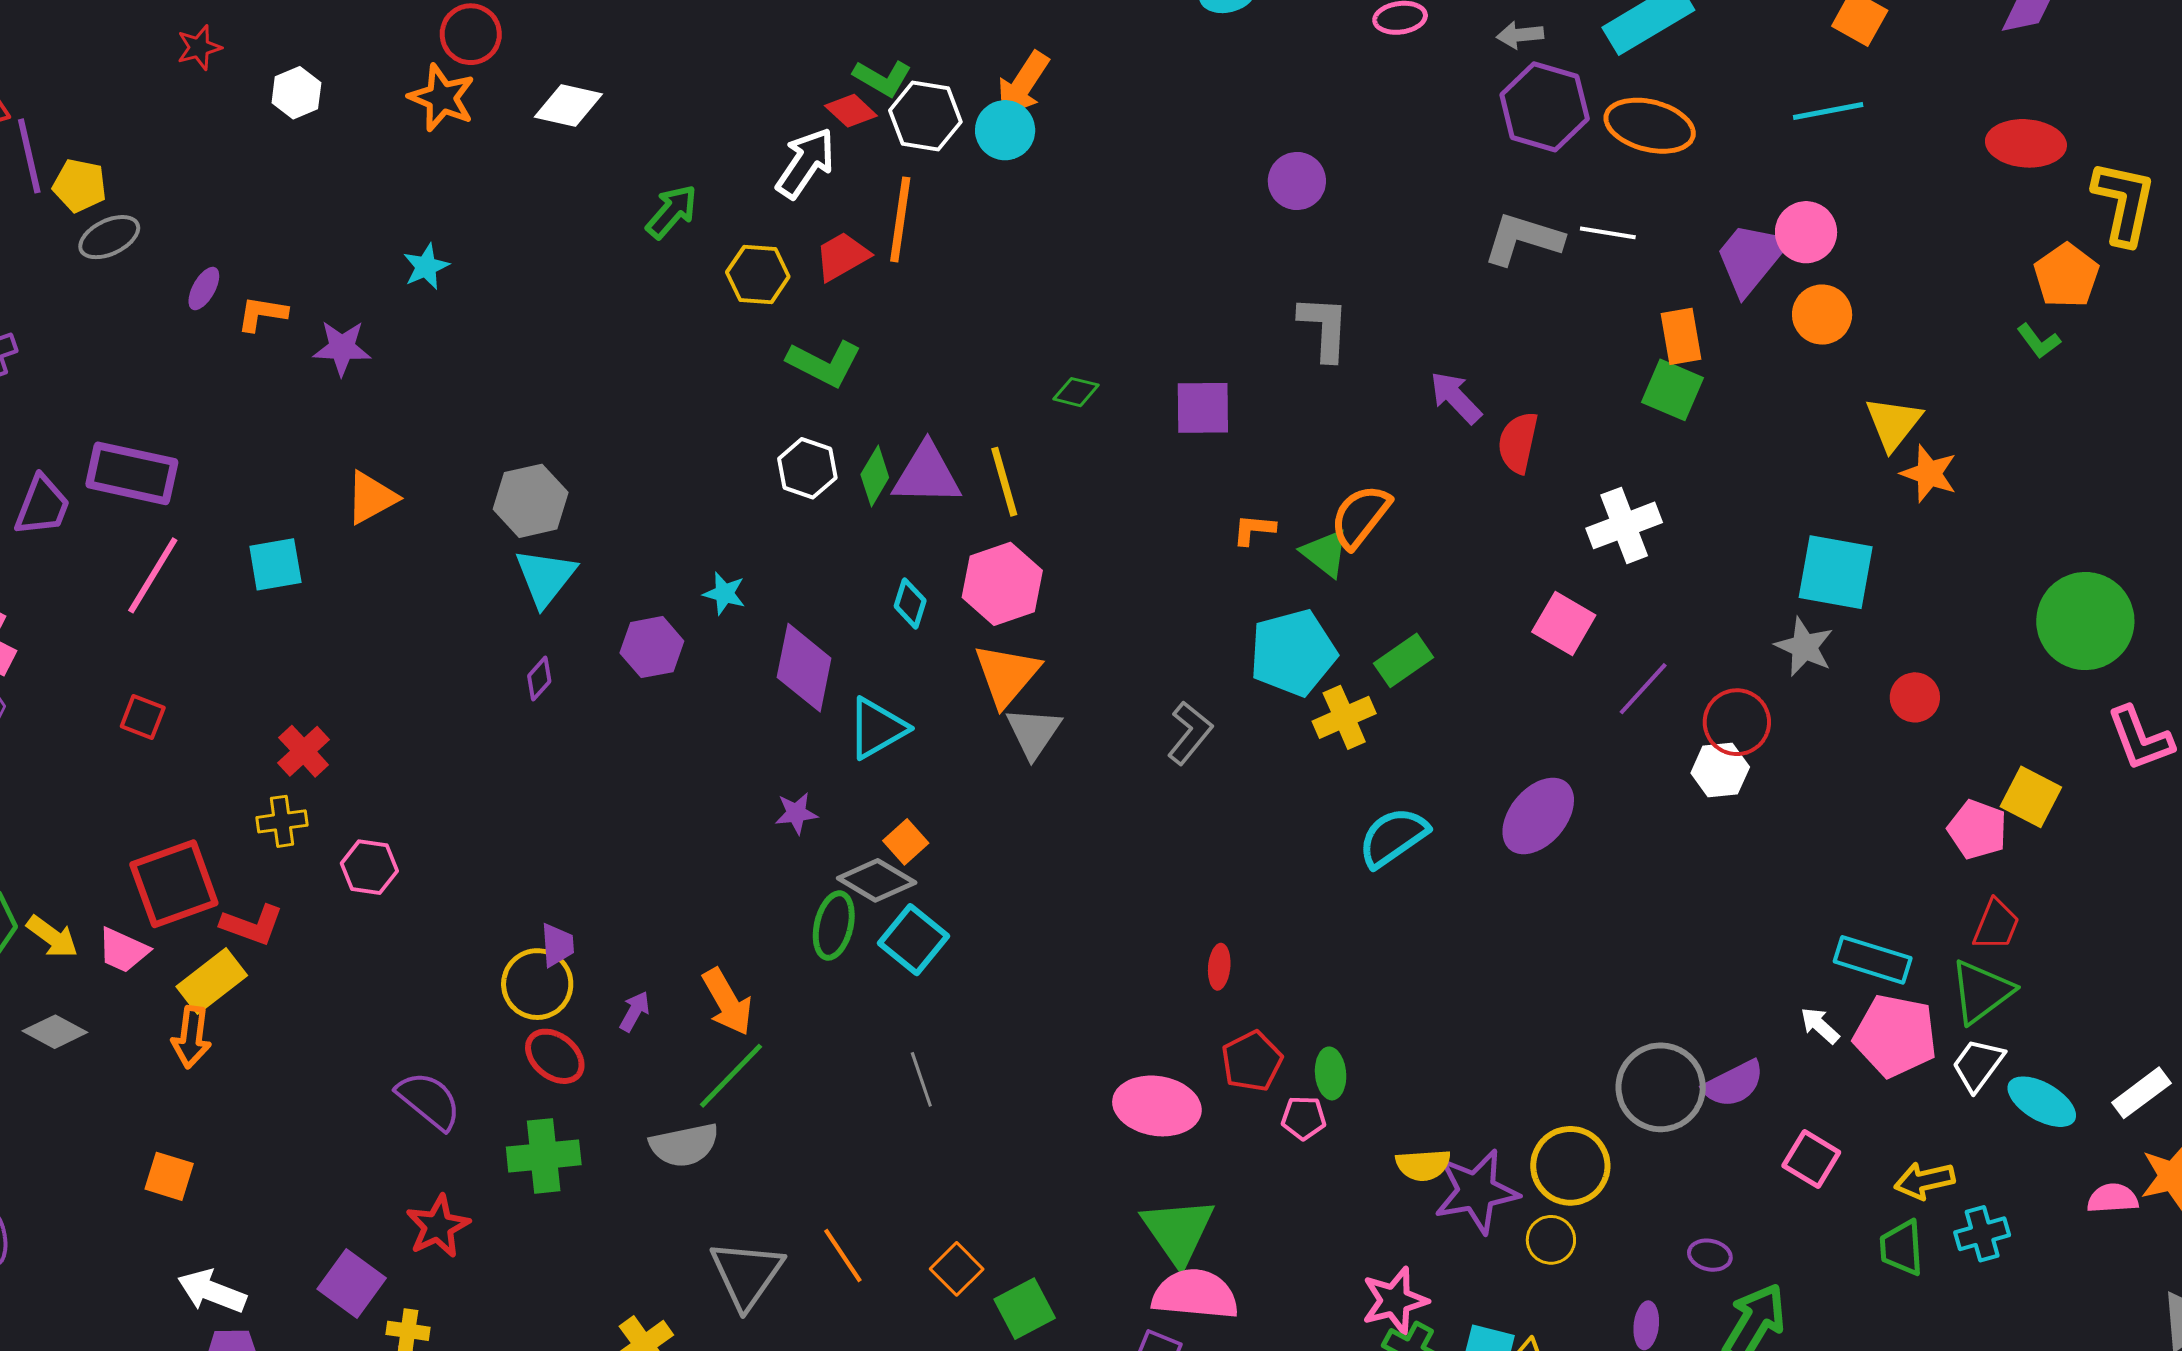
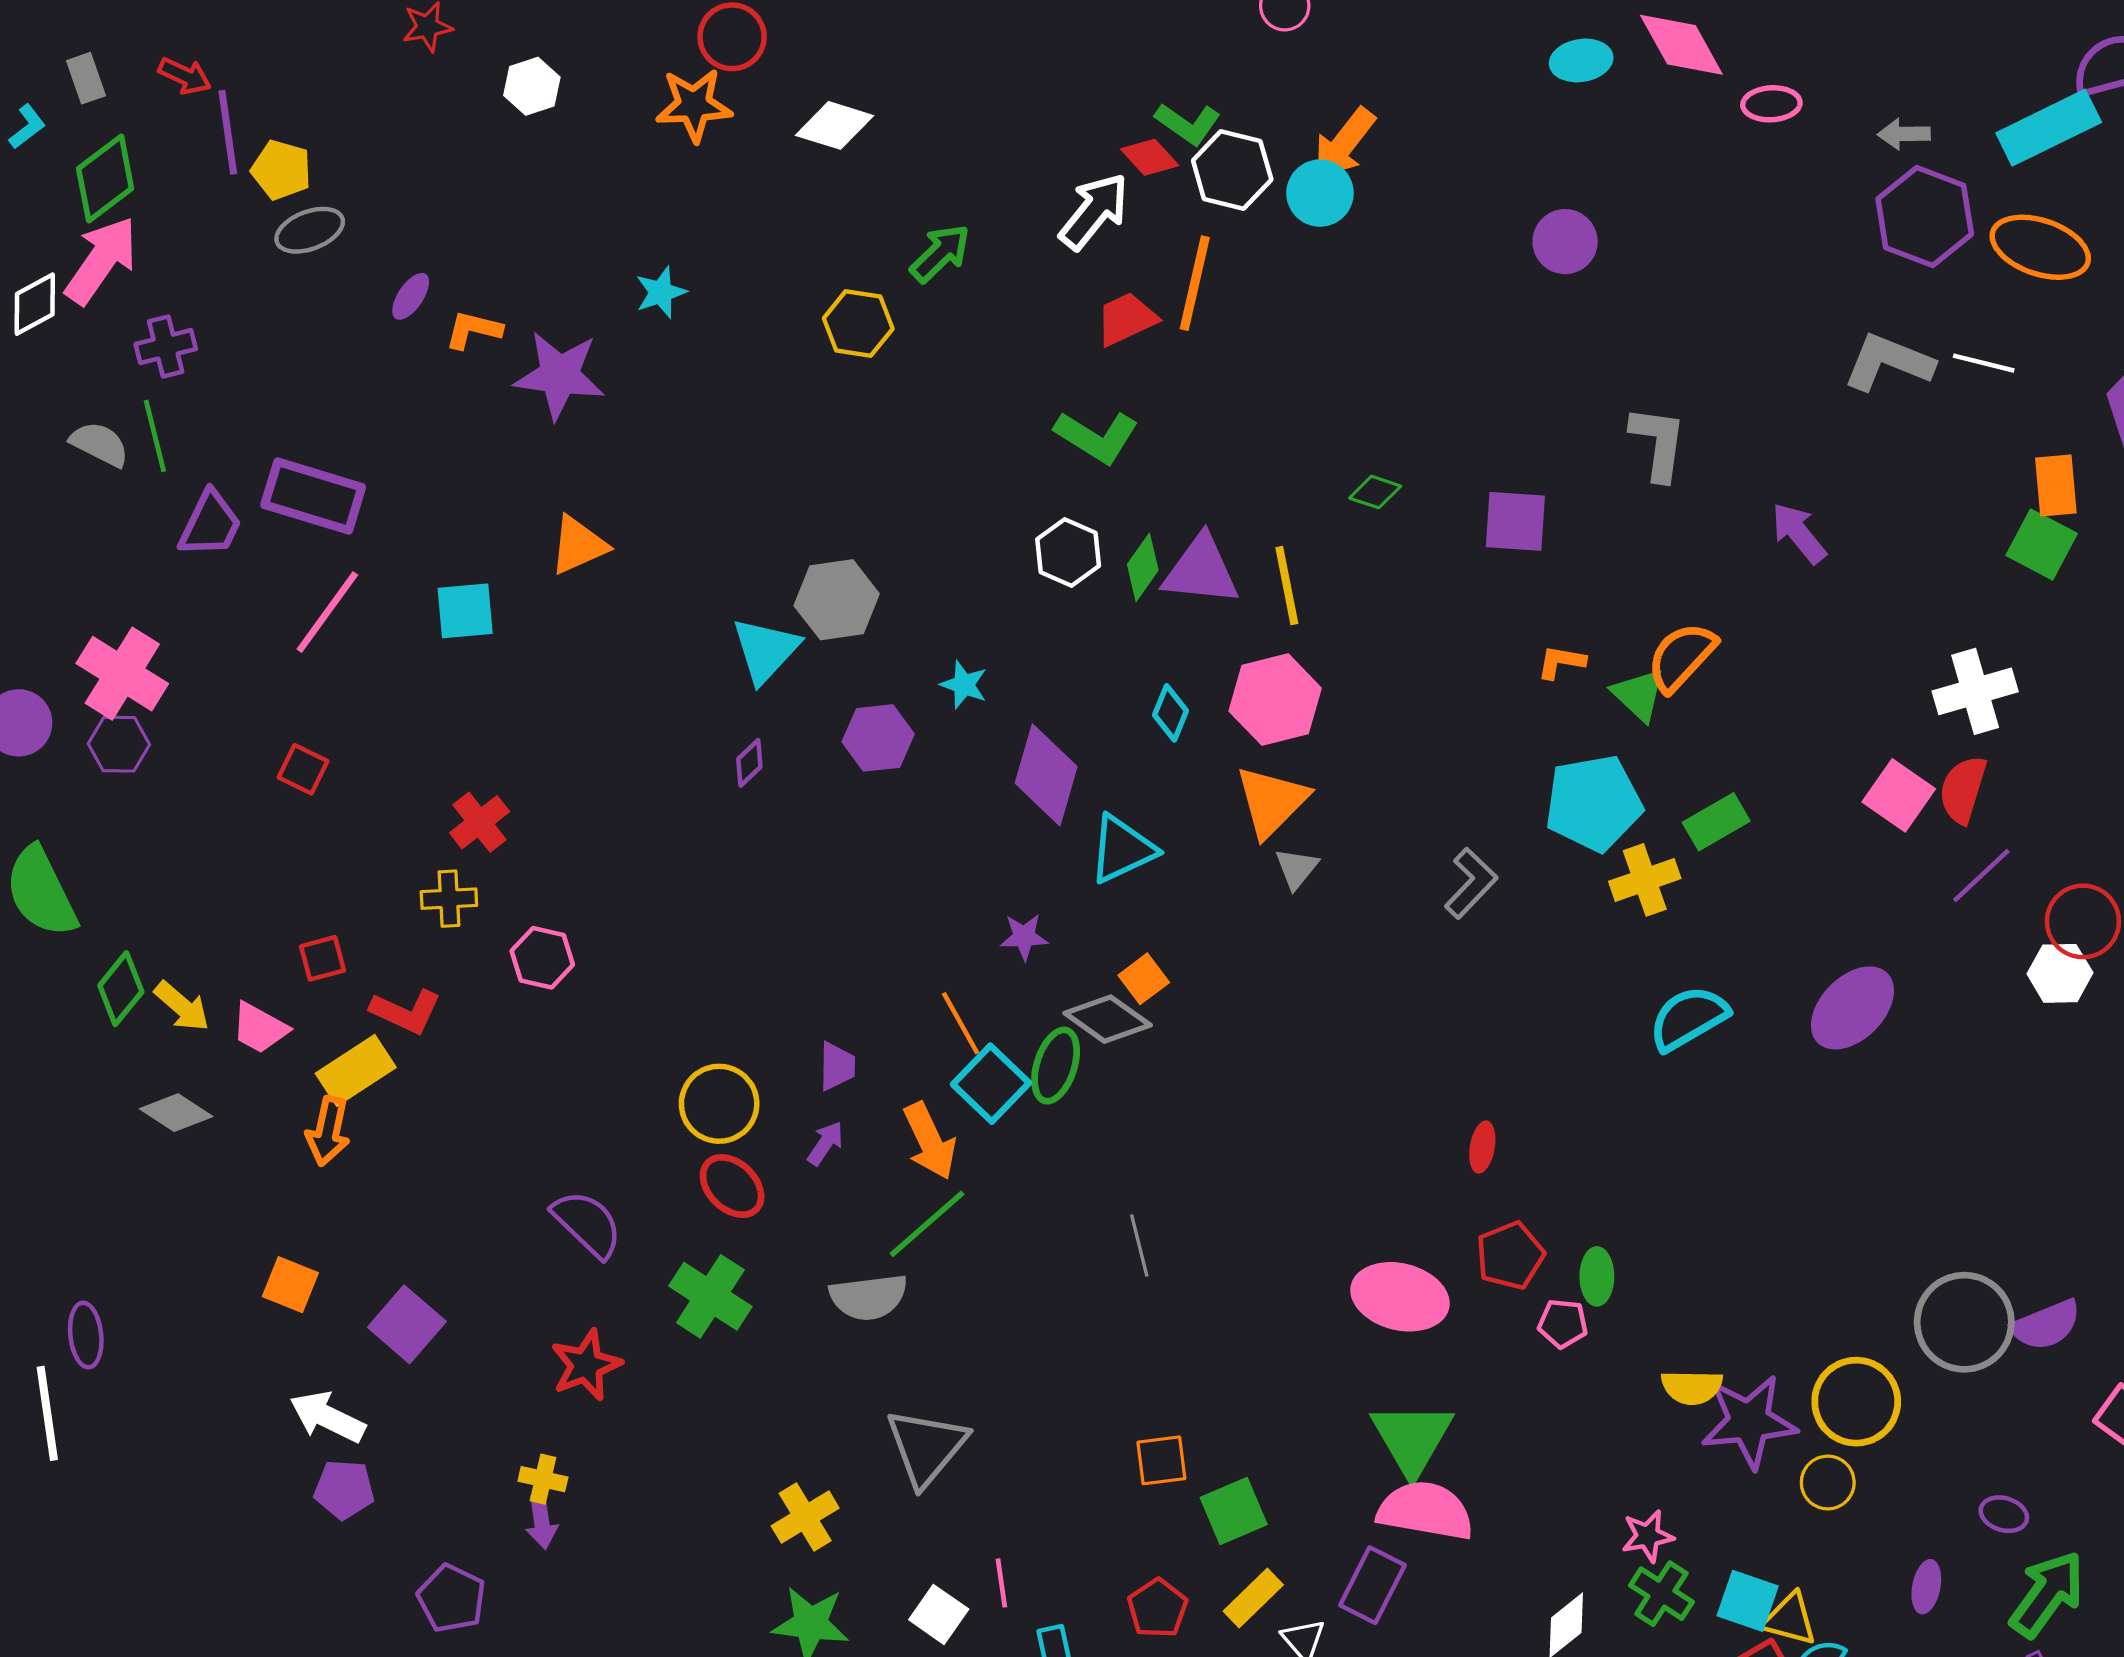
orange star: (442, 98) -> (694, 105), turned -30
purple circle: (1297, 181) -> (1565, 242), moved
yellow hexagon: (758, 274) -> (858, 324), moved
purple star: (342, 348) -> (559, 375), size x1.4
red semicircle: (1518, 443) -> (1963, 790), moved
gray hexagon: (531, 501) -> (837, 600), moved
gray triangle: (1034, 733) -> (1296, 868), size x0.7
red square: (174, 884) -> (323, 958), size x0.5
cyan square: (914, 940) -> (991, 1084), moved
purple trapezoid: (557, 945) -> (837, 1066), moved
green cross: (544, 1156) -> (710, 1296), turned 34
orange line: (843, 1255) -> (961, 1023), moved
orange square: (957, 1269) -> (1161, 1460), turned 33
purple square: (352, 1283) -> (407, 1324), moved
pink star: (1395, 1301) -> (1648, 1536), size x0.7

